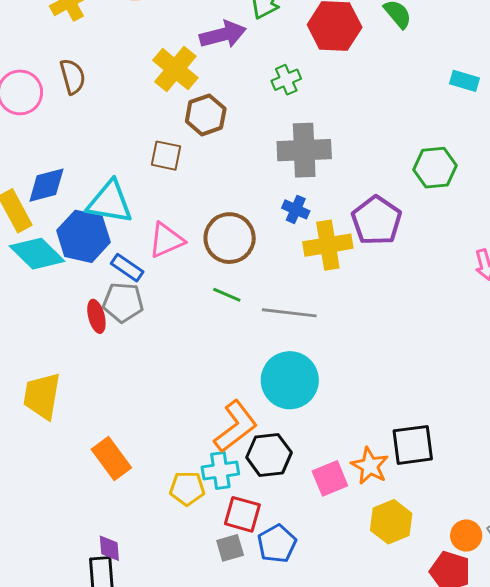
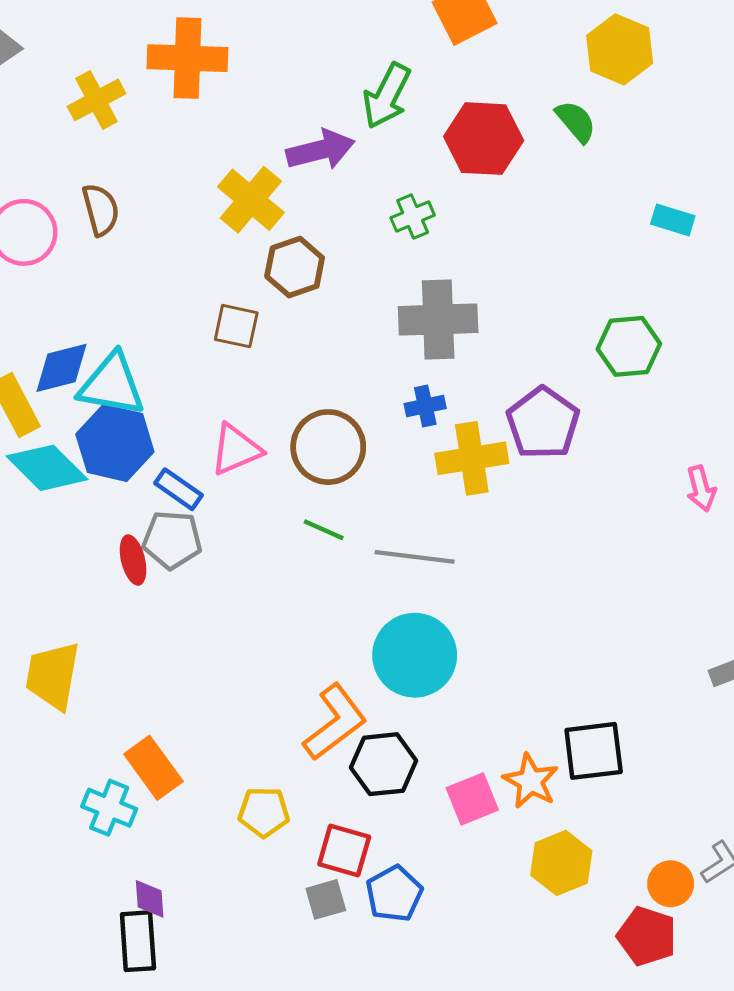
cyan triangle: (110, 202) -> (112, 385), moved
blue cross: (296, 209) -> (425, 406), turned -36
cyan cross: (220, 470) -> (109, 808), moved, turned 30

